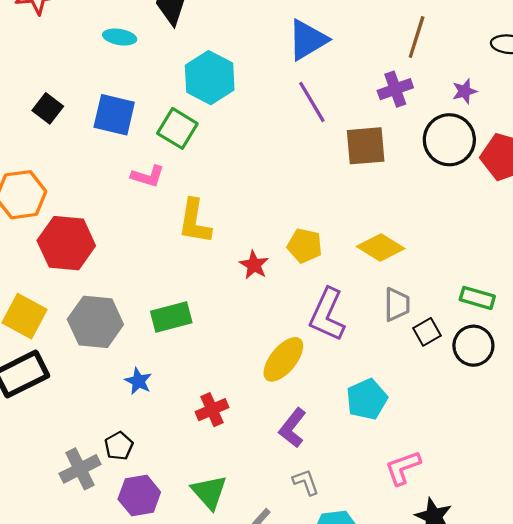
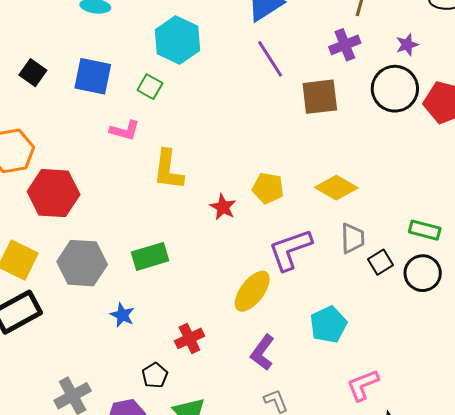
green square: (177, 128) -> (150, 87), size x0.7
purple L-shape: (327, 315) -> (290, 250), turned 48
black pentagon: (119, 446) -> (155, 375), moved

